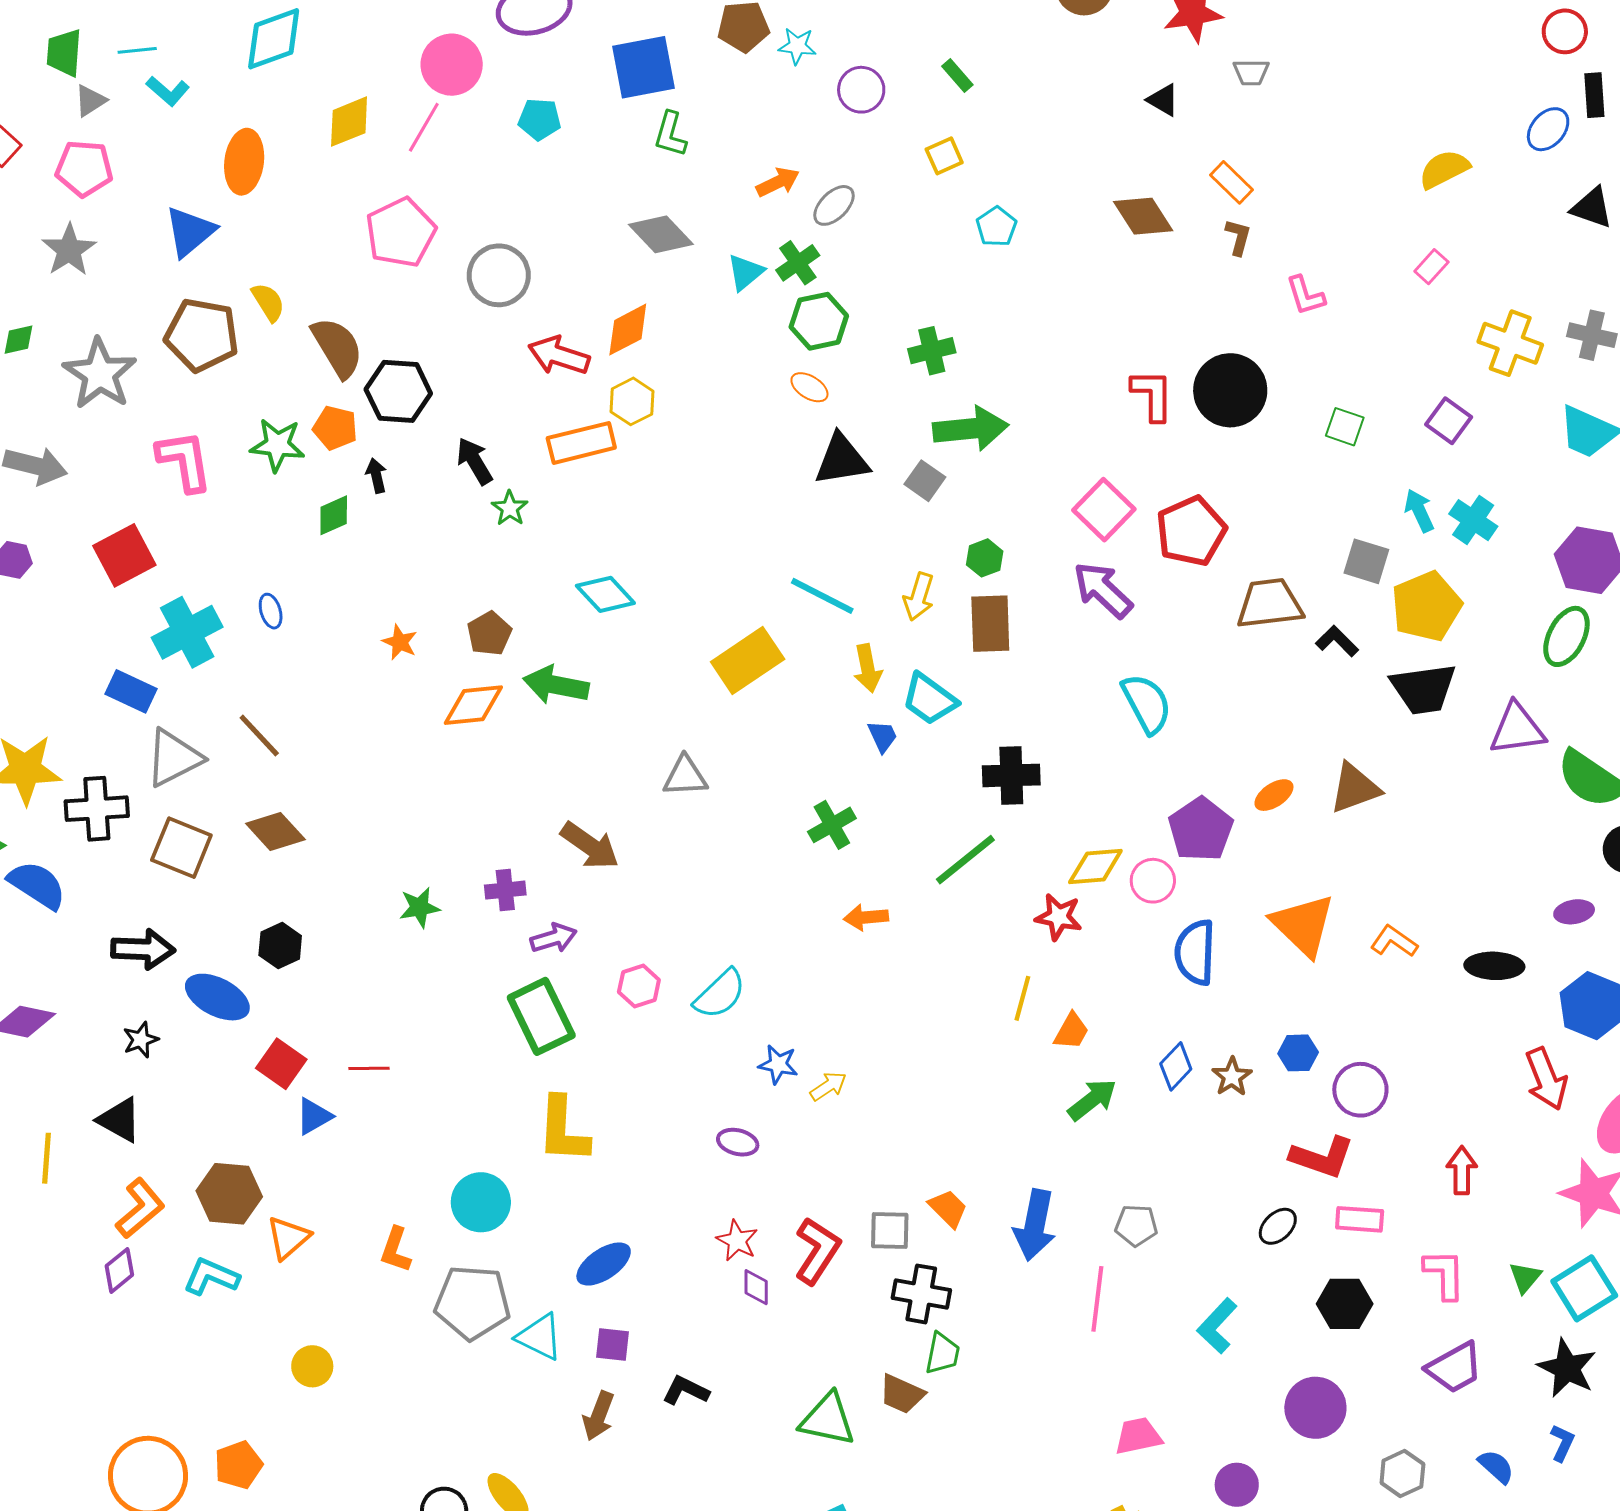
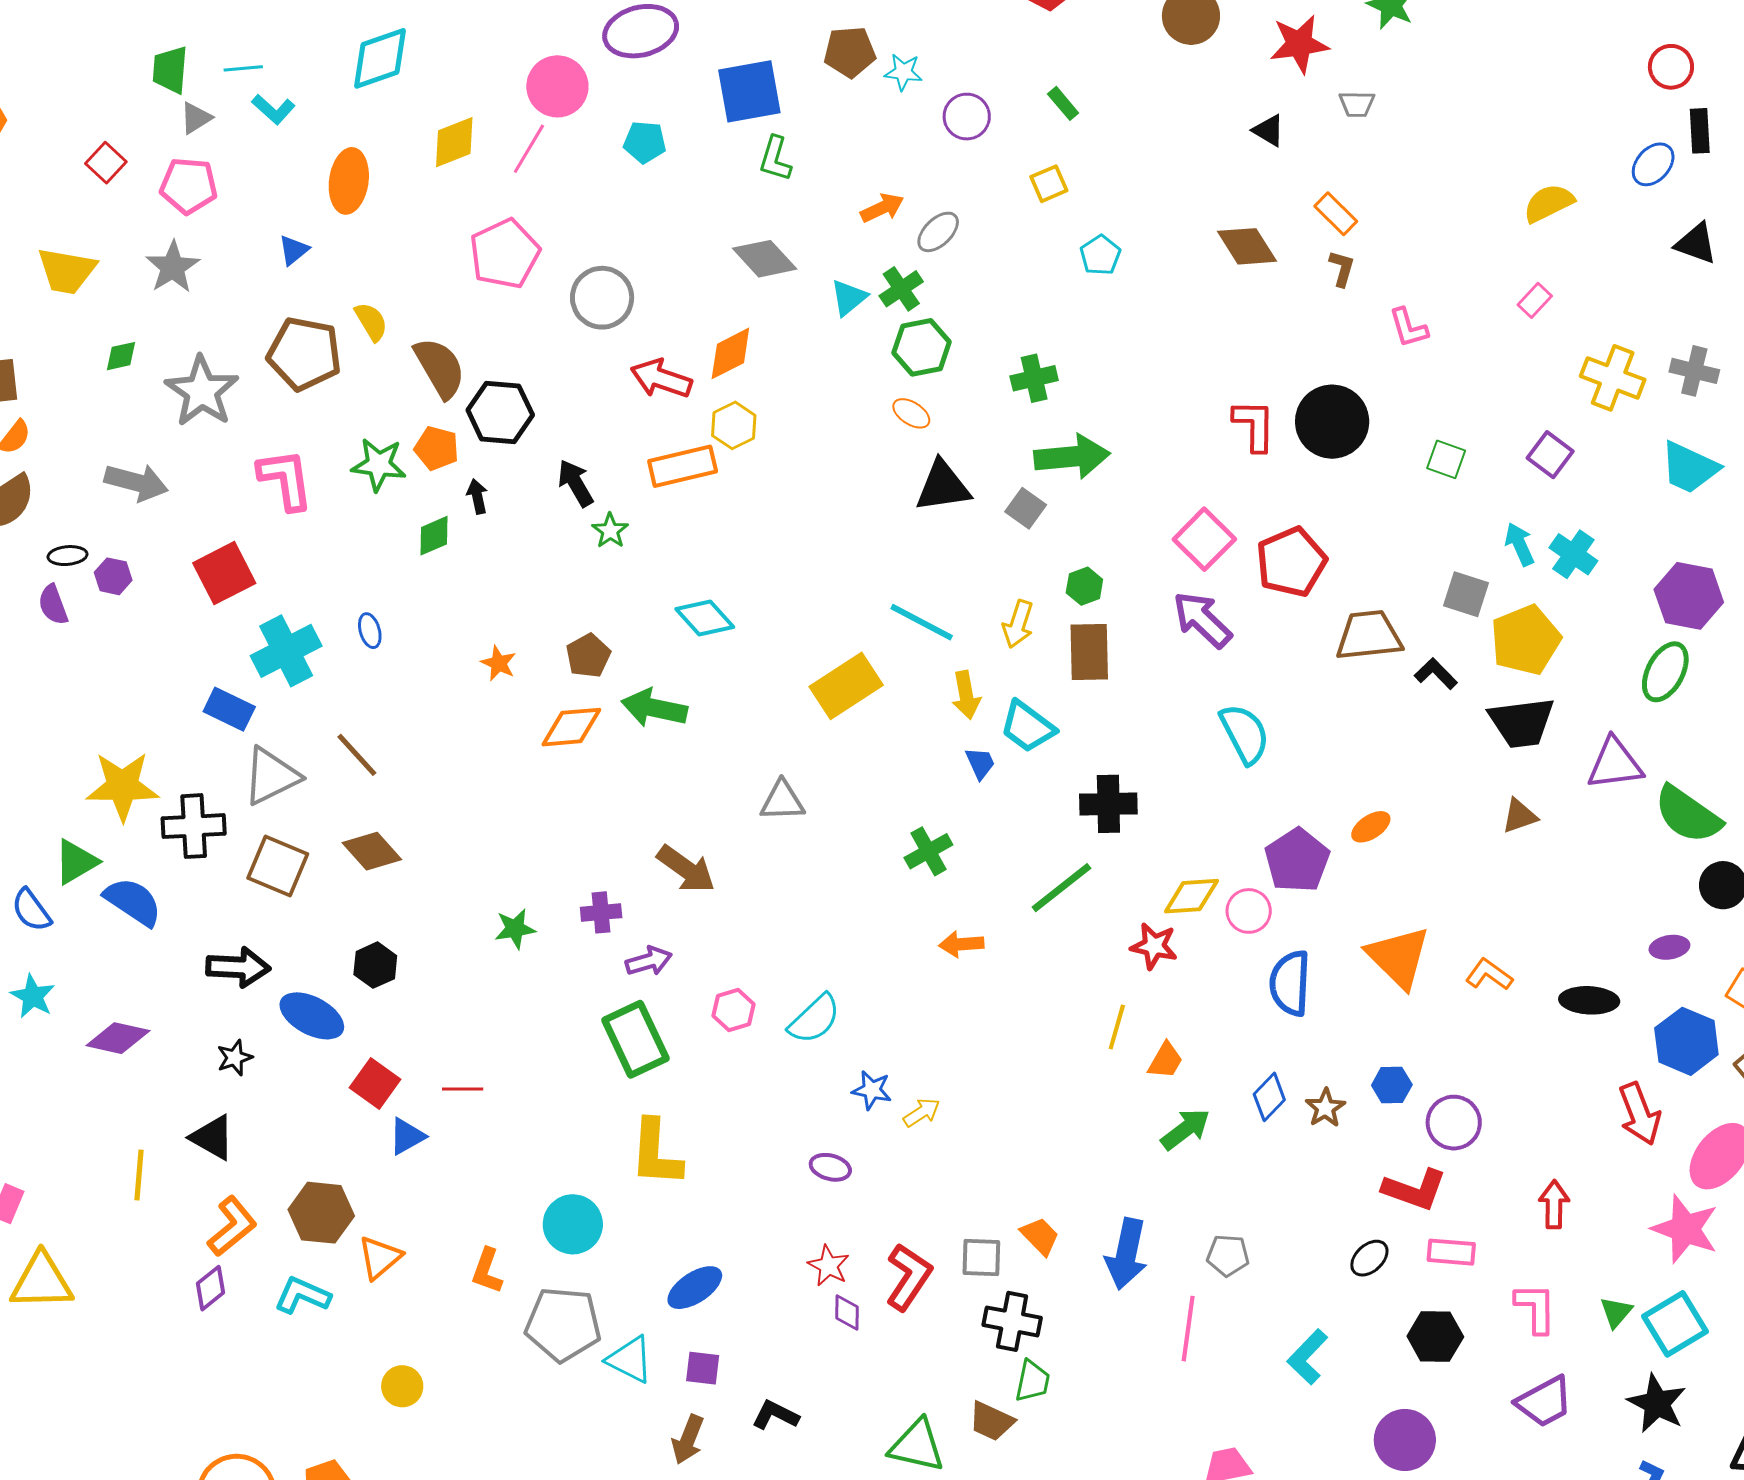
blue triangle: (190, 232) -> (294, 250), size x0.6
brown triangle: (1355, 788) -> (1519, 816), moved, size x0.7

